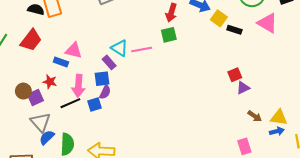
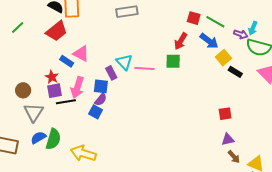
red trapezoid: (31, 40) -> (57, 31), moved
purple triangle: (243, 88) -> (228, 140), moved
brown circle: (23, 91) -> (23, 90), moved
purple square: (35, 97) -> (55, 91), moved
blue square: (95, 104) -> (96, 112), moved, turned 32
blue semicircle: (47, 137) -> (38, 138), moved

